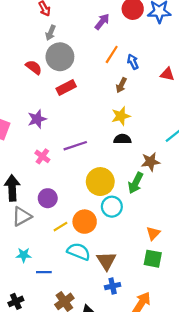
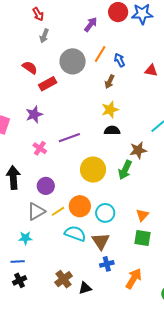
gray circle: (60, 57) -> (73, 61), moved
red rectangle: (66, 87) -> (48, 84), moved
cyan circle: (112, 207) -> (105, 213), moved
gray triangle: (22, 216) -> (36, 211), moved
blue line: (44, 272) -> (18, 261), moved

